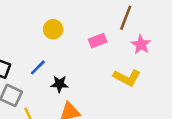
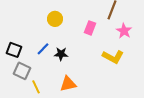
pink rectangle: (98, 41) -> (90, 28), turned -48
black star: (59, 84) -> (61, 54), moved

